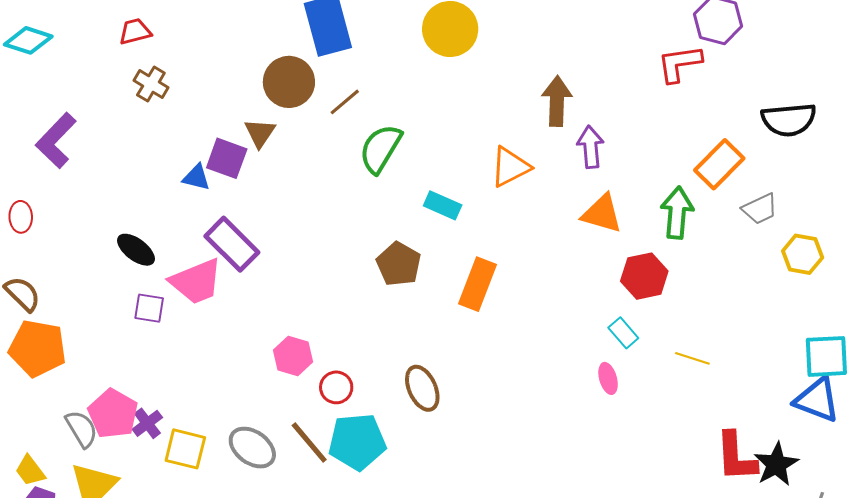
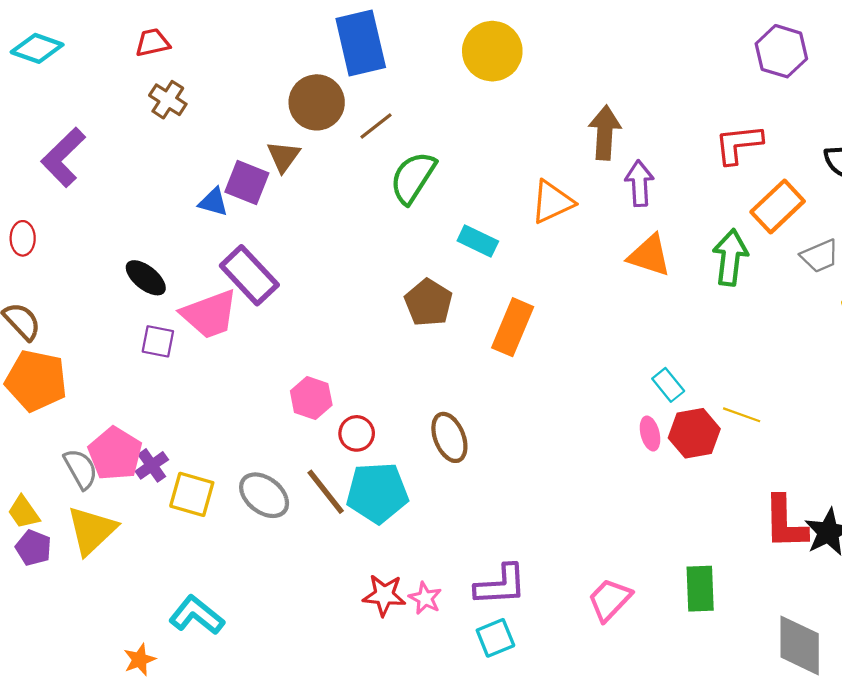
red L-shape: (680, 64) -> (739, 144), moved
red hexagon: (644, 276) -> (694, 433), moved

